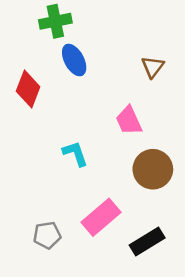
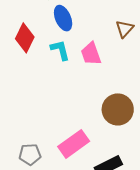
pink trapezoid: (129, 121) -> (91, 54), moved
cyan L-shape: (75, 154) -> (60, 50), moved

